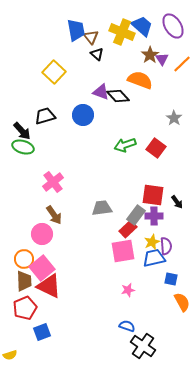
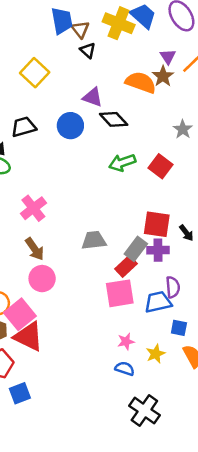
brown star: (150, 55) -> (163, 76), moved
black diamond: (118, 96) -> (114, 119), moved
pink circle: (42, 234) -> (42, 279), moved
yellow star: (152, 242) -> (156, 354), moved
blue semicircle: (127, 326) -> (125, 369), moved

